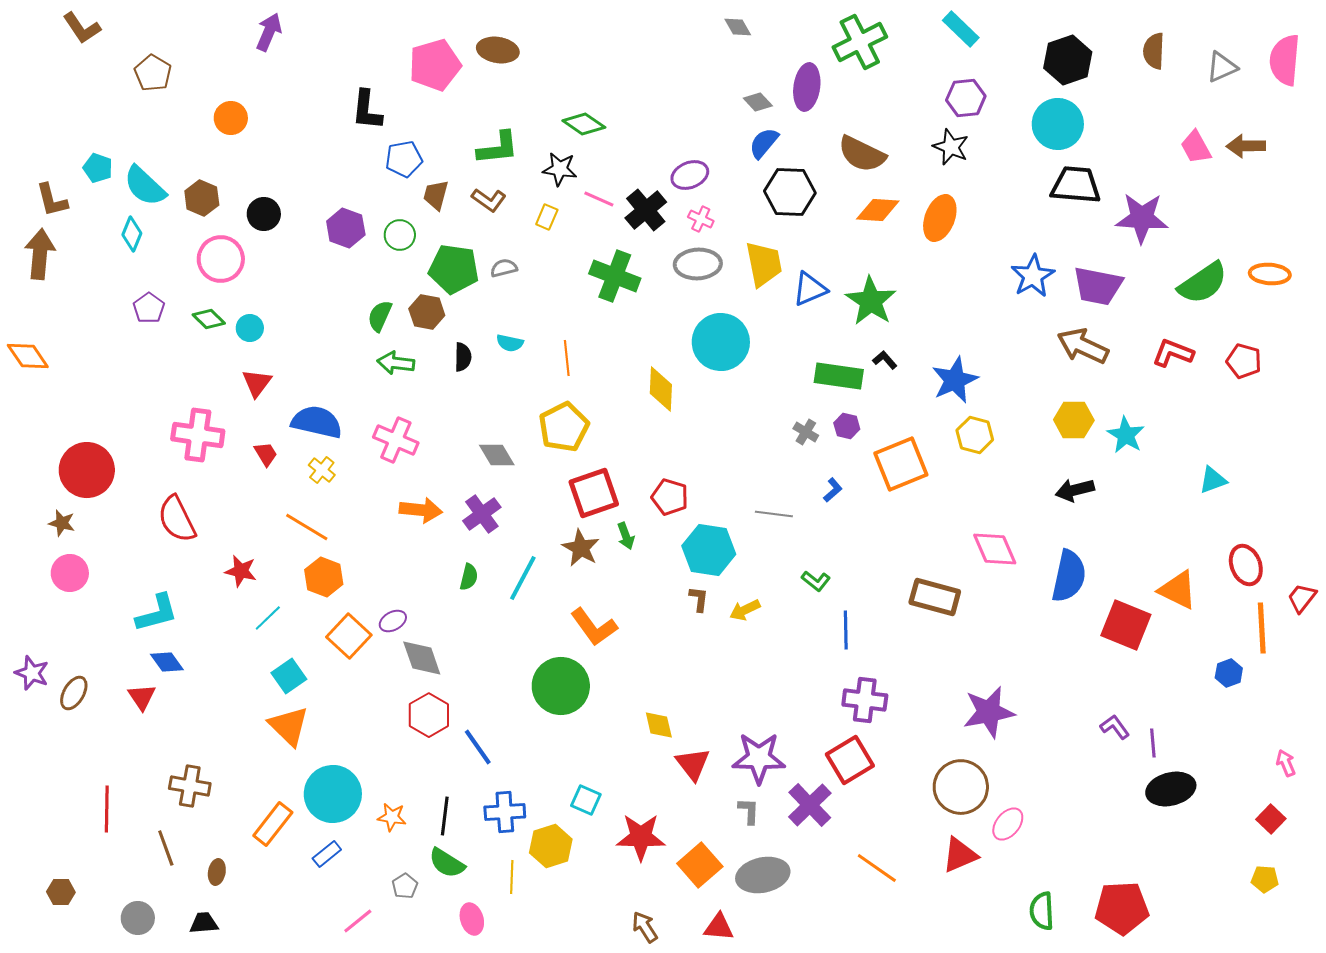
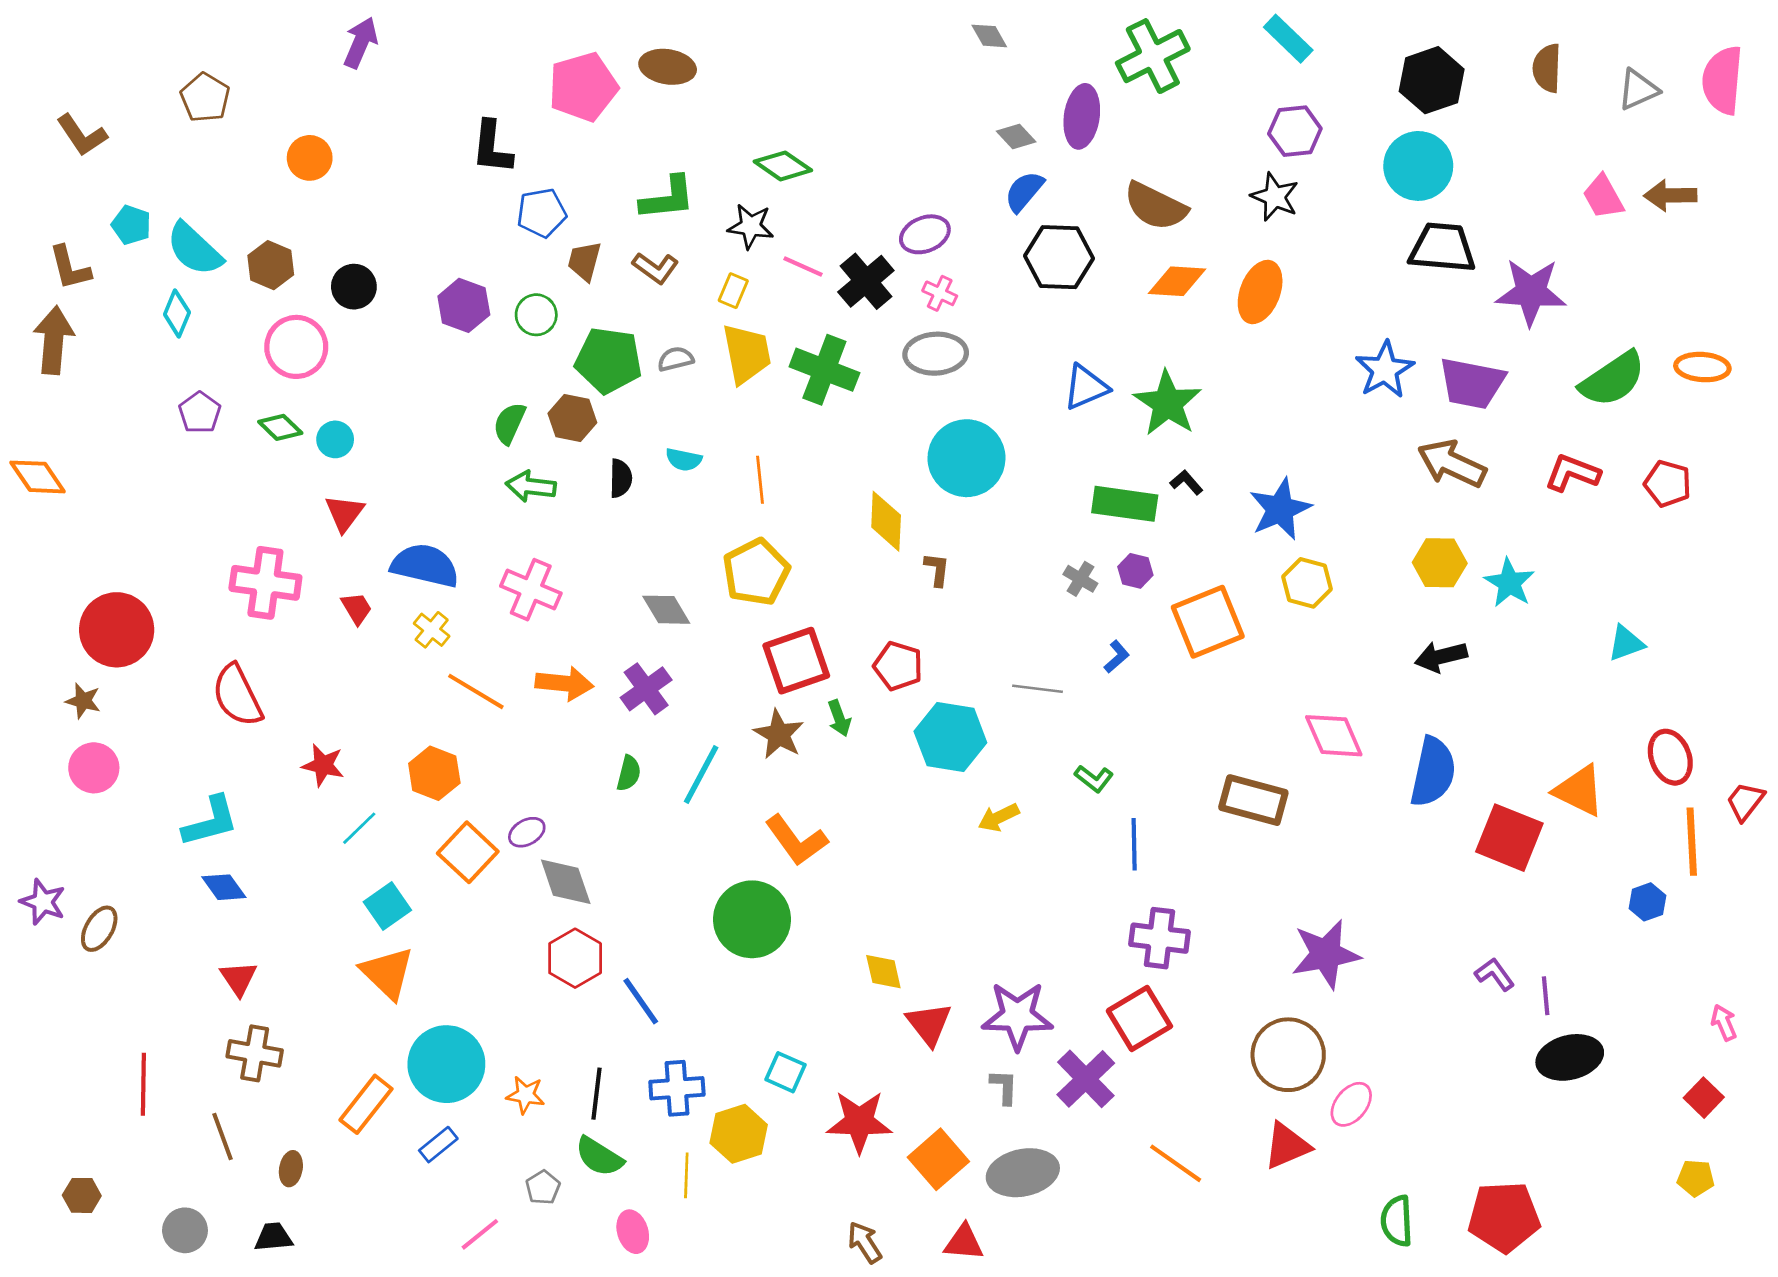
brown L-shape: (82, 28) -> (82, 135), moved
yellow trapezoid: (764, 264) -> (747, 354), moved
orange line: (307, 527) -> (476, 691), moved
brown L-shape: (699, 599) -> (937, 569), moved
red triangle: (142, 697) -> (239, 978), moved

